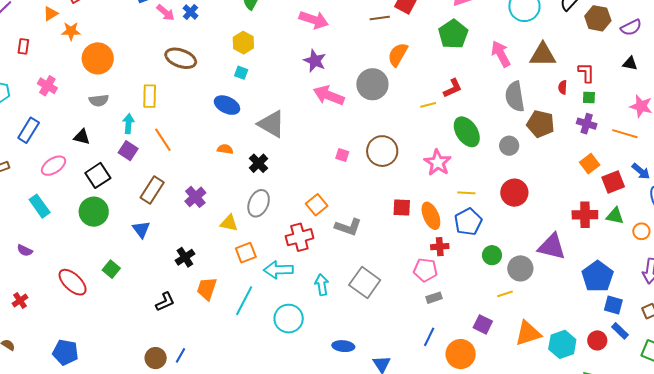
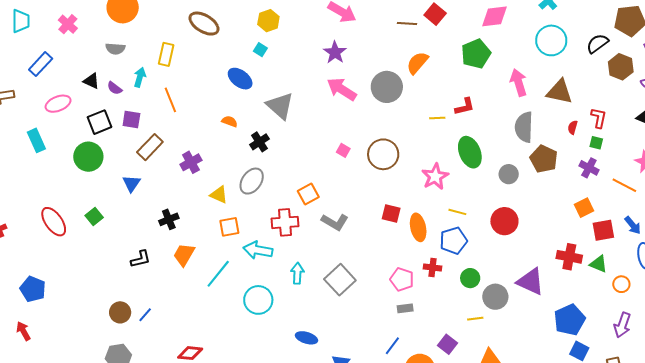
purple square: (128, 151) -> (131, 119), moved, turned -36
red cross: (440, 247) -> (432, 267), moved
purple semicircle: (25, 250) -> (115, 88), moved

